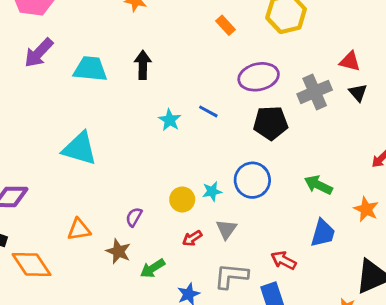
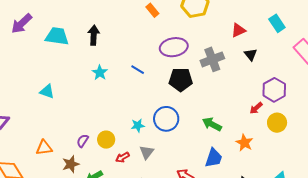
red triangle: (350, 61) -> (238, 30), moved, turned -42
black triangle: (358, 93) -> (251, 55), moved
cyan star: (170, 120) -> (100, 73), moved
cyan triangle: (80, 149) -> (47, 91), size x0.6
yellow circle: (182, 199) -> (106, 140), moved
brown star: (118, 251) -> (71, 164), turned 30

